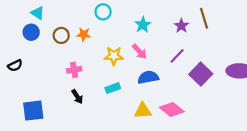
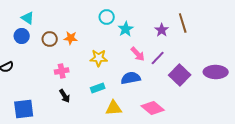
cyan circle: (103, 12) -> (107, 17), moved
pink arrow: (140, 52) -> (138, 54), moved
yellow triangle: (143, 111) -> (114, 108), moved

